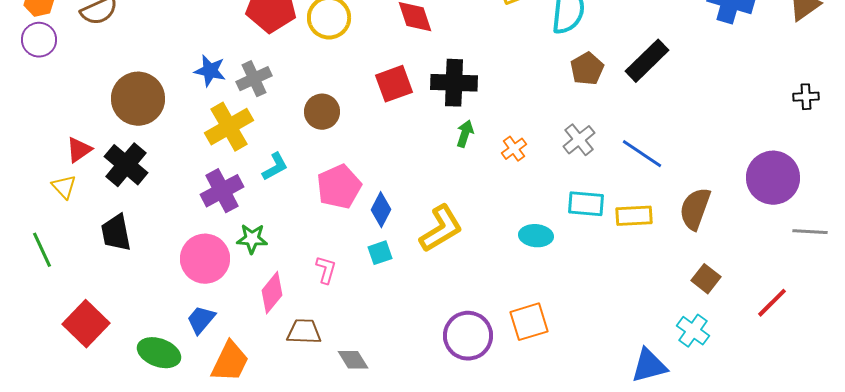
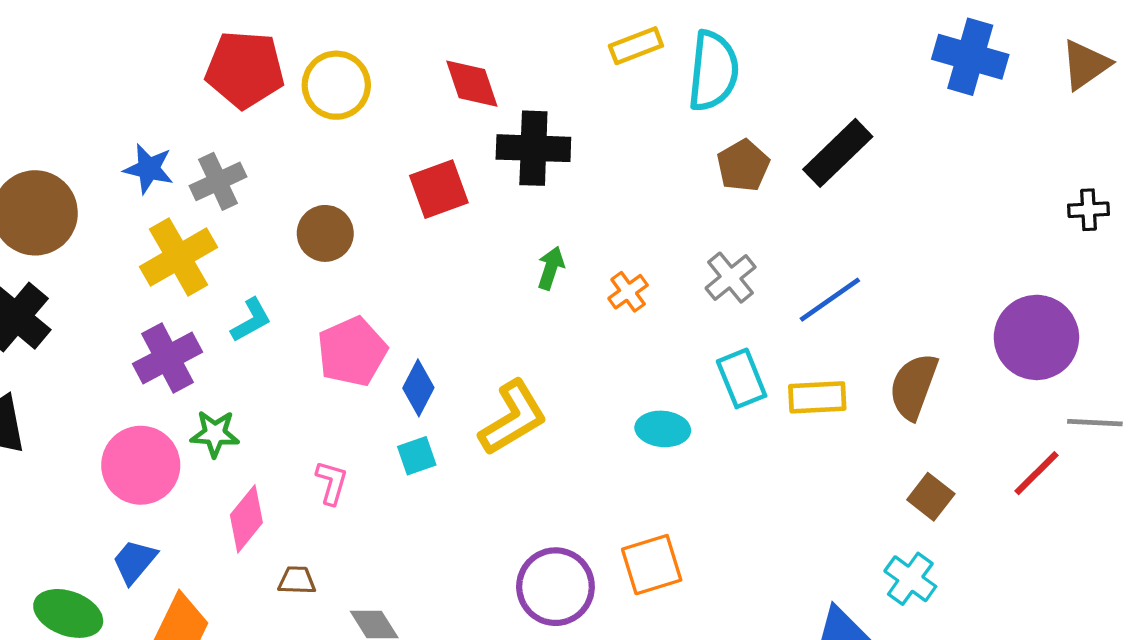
black cross: (454, 83) -> (533, 148), moved
blue line: (642, 154) -> (830, 300), turned -69
cyan rectangle: (586, 204) -> (742, 378), turned 63
red line: (772, 303) -> (1036, 473), moved
brown trapezoid: (304, 332) -> (297, 580), size x0.7

